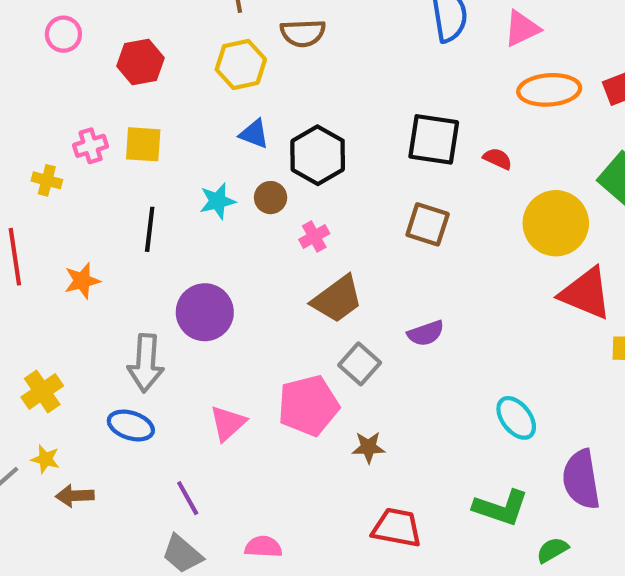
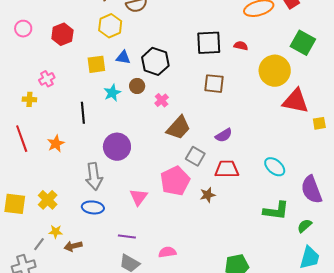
yellow square: (143, 144) -> (96, 64), moved
purple line: (188, 498) -> (127, 236), turned -42
red trapezoid: (397, 528) -> (227, 169), moved

